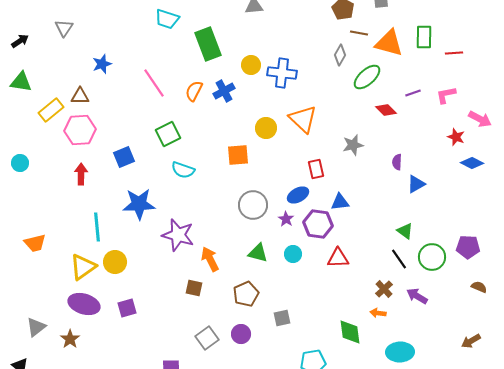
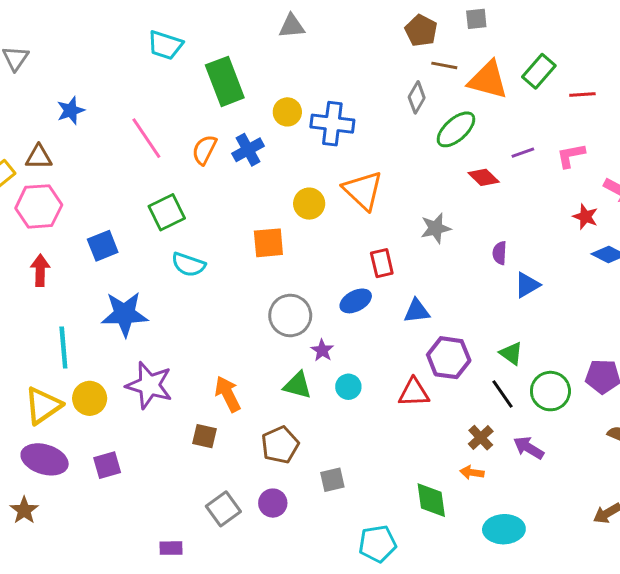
green rectangle: (424, 37) -> (539, 71), turned 40
purple star: (286, 219) -> (322, 350), moved
purple hexagon: (318, 224) -> (449, 358), moved
purple star: (178, 235) -> (149, 385), moved

